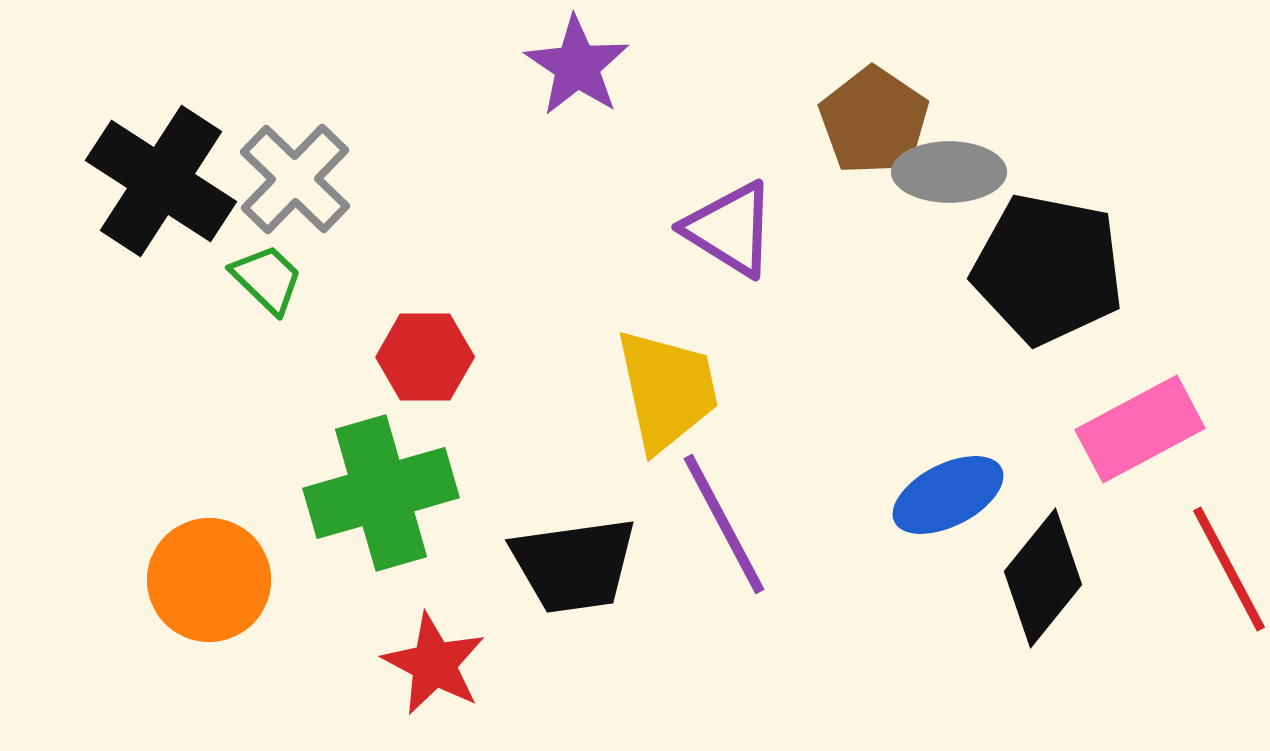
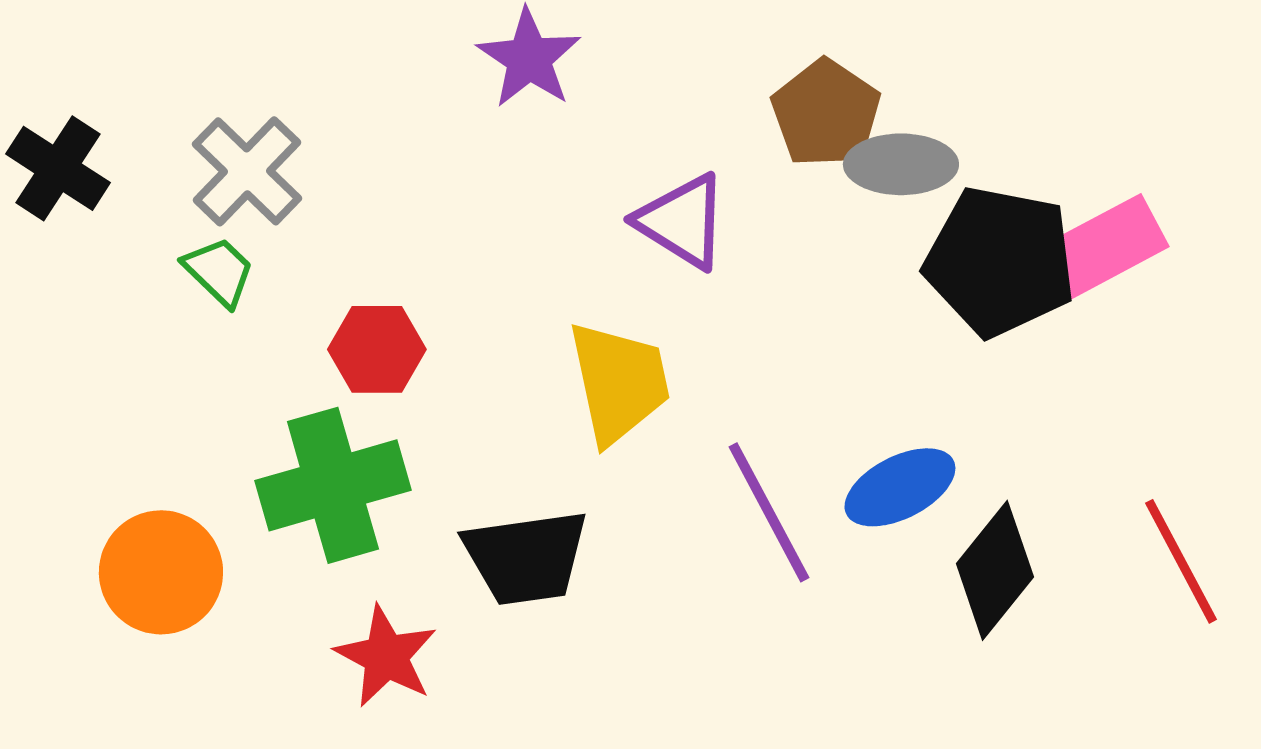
black cross: (161, 181) -> (58, 168), moved, size x0.7
pink rectangle: (1140, 429) -> (1104, 247), moved
purple line: (724, 524) -> (769, 512), moved

